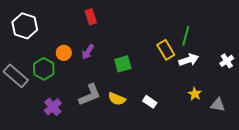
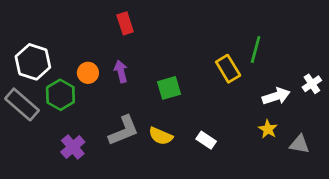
white hexagon: (25, 26) -> (33, 62), moved
purple arrow: (88, 52) -> (121, 71), turned 133
white arrow: (189, 60) -> (276, 96), moved

